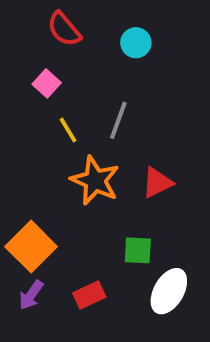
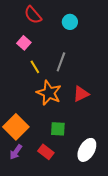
green square: (138, 250) -> (58, 129), moved
red rectangle: (89, 295) -> (46, 152), turned 63

